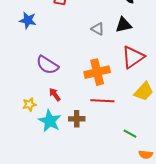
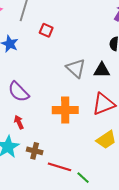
gray triangle: (98, 29) -> (76, 68), size x1.5
red line: (102, 101) -> (59, 167), moved

